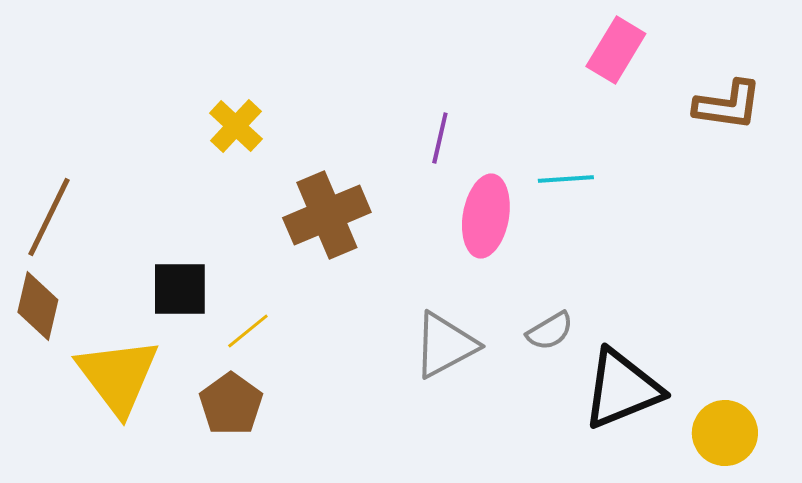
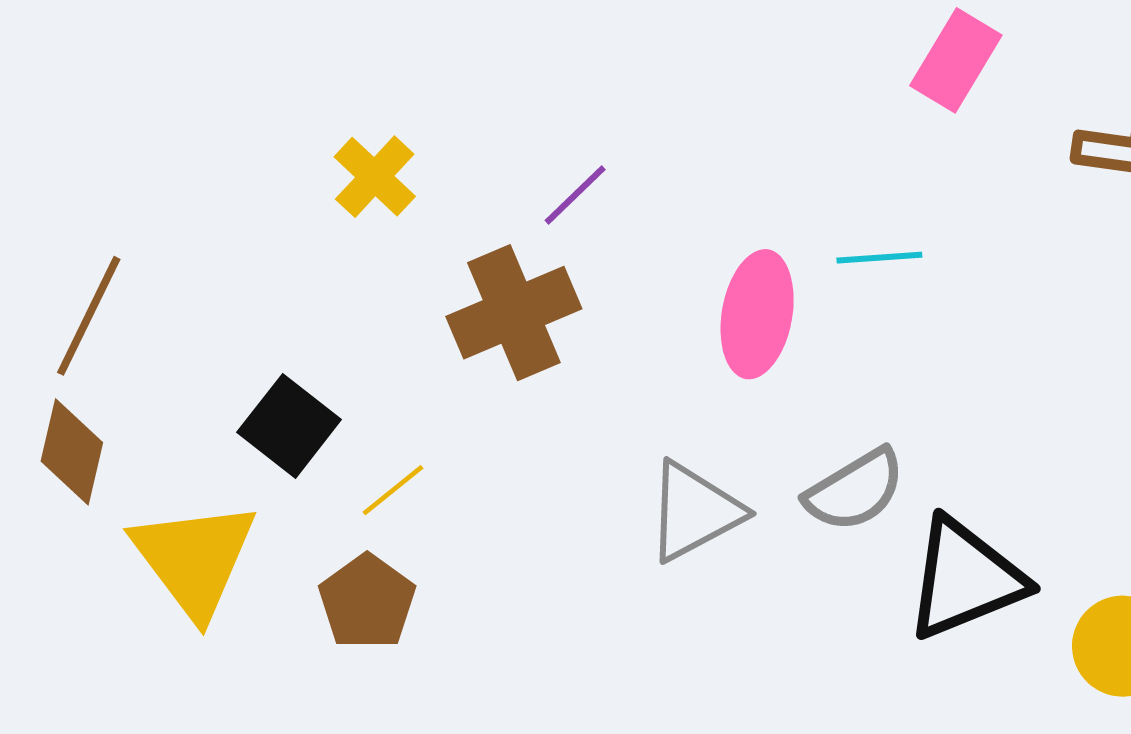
purple line: (440, 138) -> (575, 195), moved, turned 33
black square: (180, 289) -> (289, 426), turned 38
gray semicircle: (550, 331) -> (855, 490), size x1.4

